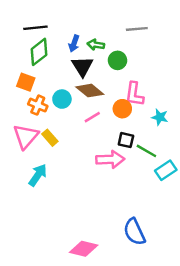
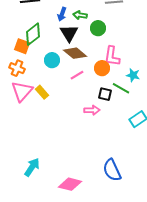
green diamond: (39, 52) -> (33, 34), moved
orange cross: (38, 105) -> (17, 68), moved
green line: (146, 151) -> (121, 88), moved
pink arrow: (110, 159) -> (92, 110), size x0.7
cyan arrow: (38, 175) -> (32, 167), moved

